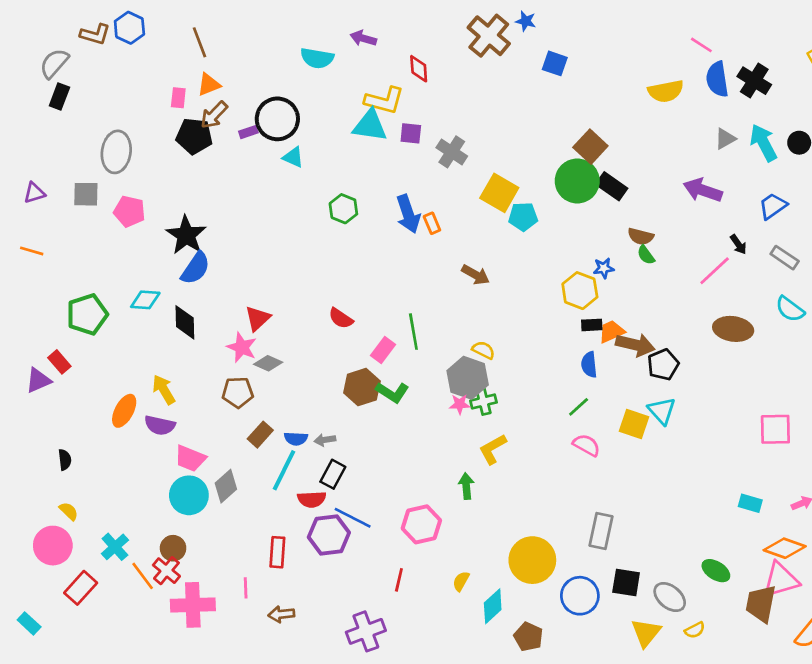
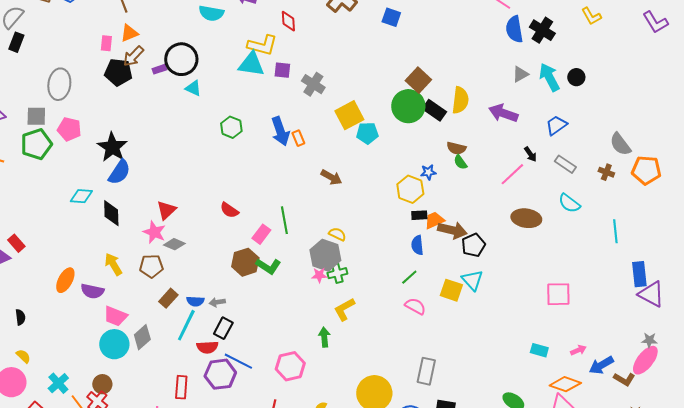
yellow semicircle: (666, 91) -> (460, 100), moved, turned -72
yellow square: (499, 193) -> (349, 115), turned 32
green pentagon: (87, 314) -> (36, 144), moved
yellow arrow: (164, 390) -> (113, 264), moved

